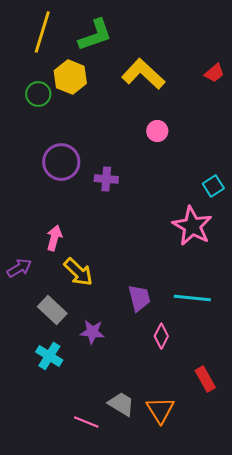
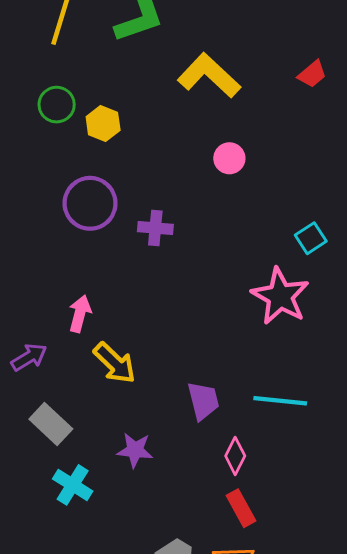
yellow hexagon: (70, 77) -> (103, 123), moved, size x0.7
gray rectangle: (52, 310) -> (51, 424), moved
red rectangle: (205, 379) -> (241, 508), moved

